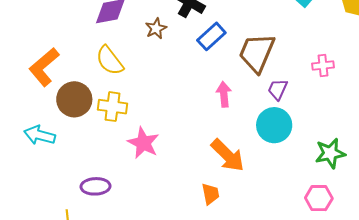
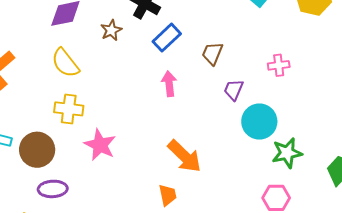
brown trapezoid: (257, 53) -> (212, 53), size x0.6
pink arrow: (224, 94) -> (169, 84), moved
brown circle: (74, 99) -> (37, 150), moved
cyan circle: (274, 125) -> (259, 122), moved

